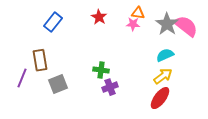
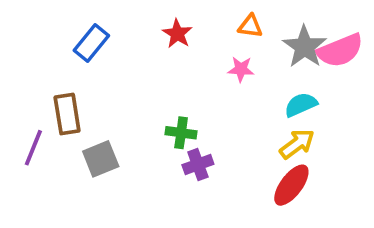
pink star: (133, 24) -> (241, 69), moved
pink semicircle: (186, 26) -> (340, 50), turned 120

